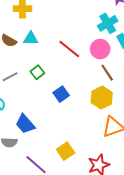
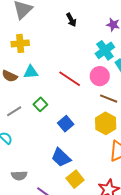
brown line: (107, 73) -> (109, 99), turned -30
blue trapezoid: (25, 124) -> (61, 157), moved

